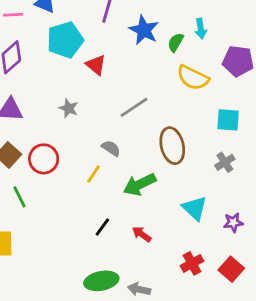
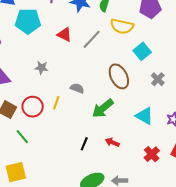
cyan pentagon: (65, 40) -> (28, 21), turned 30
red triangle: (96, 65) -> (64, 35), moved
gray line: (134, 107) -> (92, 39), moved
cyan square: (228, 120) -> (142, 51), moved, turned -30
yellow line: (94, 174) -> (56, 103), moved

